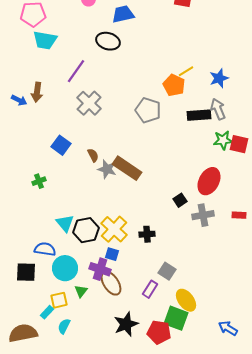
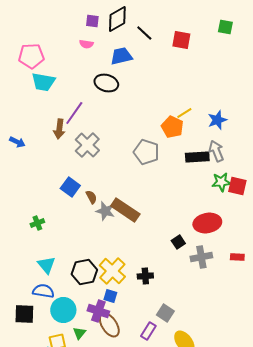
brown arrow: (37, 92) -> (59, 129), moved
blue square: (61, 145) -> (70, 187), moved
red ellipse: (209, 181) -> (207, 223), turned 52
cyan triangle: (65, 223) -> (46, 265), moved

